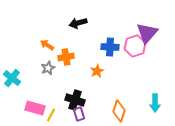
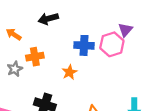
purple triangle: (147, 33) -> (125, 30), size x0.6
orange arrow: (47, 45) -> (14, 34), moved

